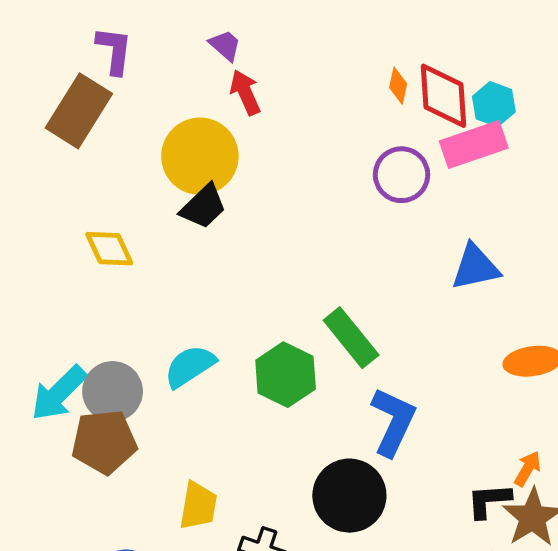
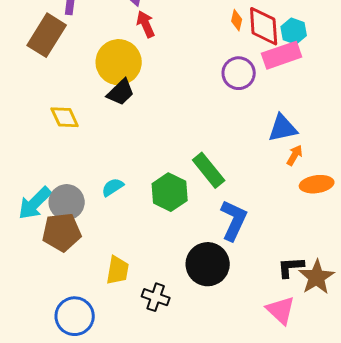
cyan semicircle: (190, 366) -> (113, 187), size x0.7
orange arrow: (527, 469) -> (295, 155), moved

